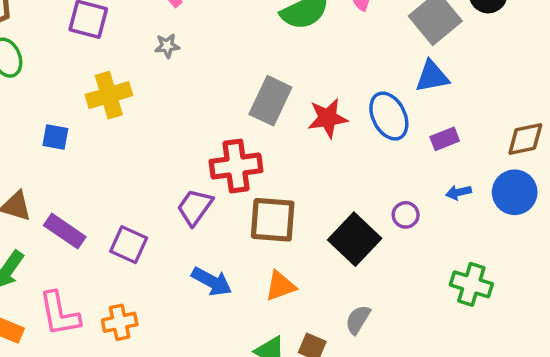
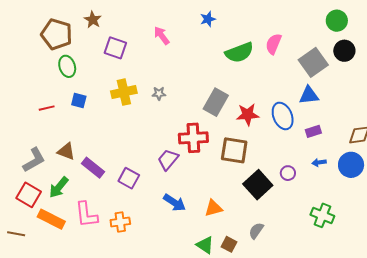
gray star: (167, 46) -> (159, 93), moved
blue square: (55, 137) -> (79, 100), moved
brown square: (273, 220) -> (234, 150), moved

